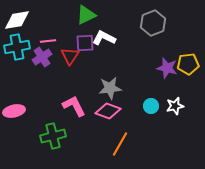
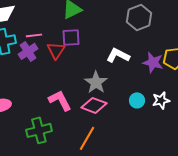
white L-shape: (104, 38) -> (118, 55), moved
gray star: (110, 88) -> (96, 82), turned -30
orange line: (120, 144) -> (87, 138), moved

